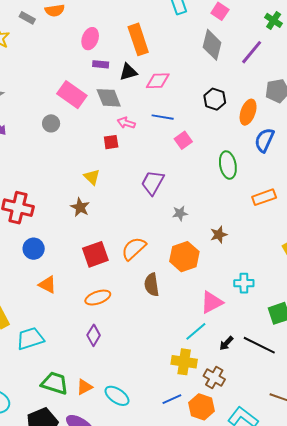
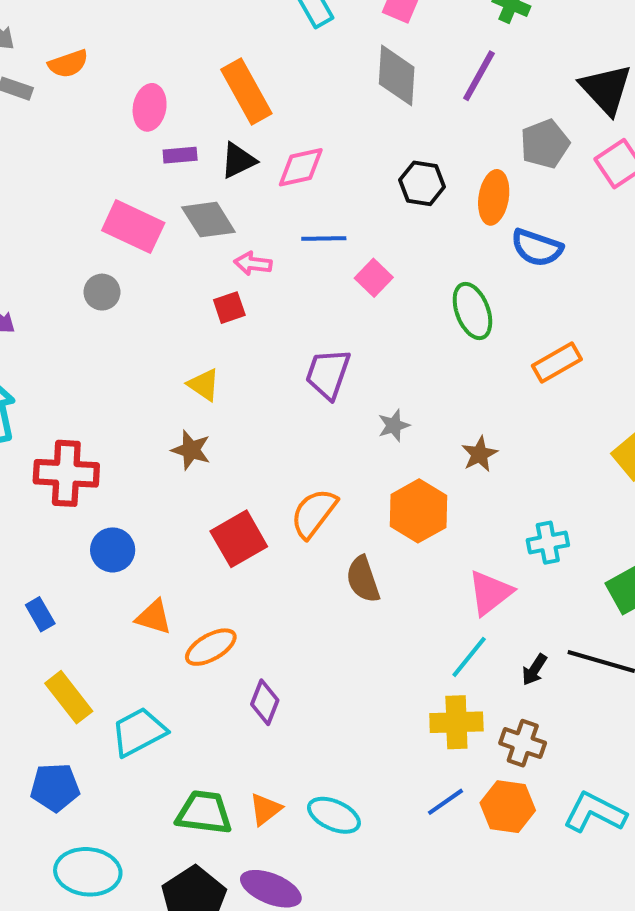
blue semicircle: (264, 140) -> (537, 248), turned -85
orange ellipse: (98, 298) -> (211, 647), moved

